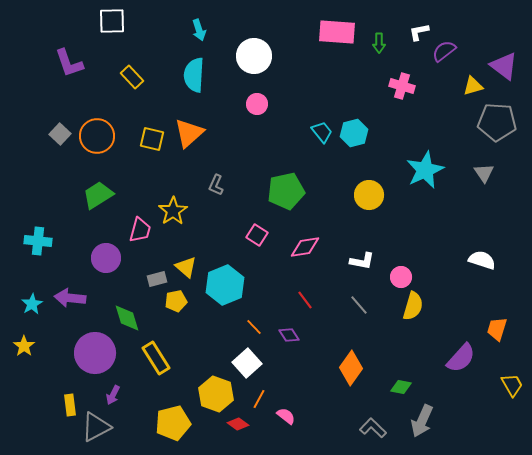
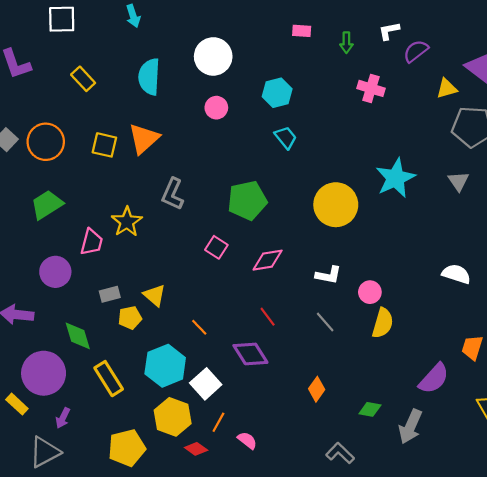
cyan arrow: (199, 30) -> (133, 16), moved
pink rectangle: (337, 32) -> (302, 31), size x0.5
cyan hexagon: (354, 133) -> (277, 93), moved
gray L-shape: (216, 185) -> (173, 194), size x1.4
yellow circle: (369, 195) -> (336, 205), size x1.4
yellow triangle: (186, 267) -> (154, 295), moved
cyan hexagon: (225, 285) -> (165, 366), moved
orange line: (254, 327) -> (199, 327), moved
purple diamond: (289, 335) -> (250, 354), size x1.6
orange diamond: (351, 368) -> (317, 389), size x0.7
yellow rectangle: (70, 405) -> (17, 404), moved, turned -40
gray arrow: (422, 421) -> (410, 426), moved

